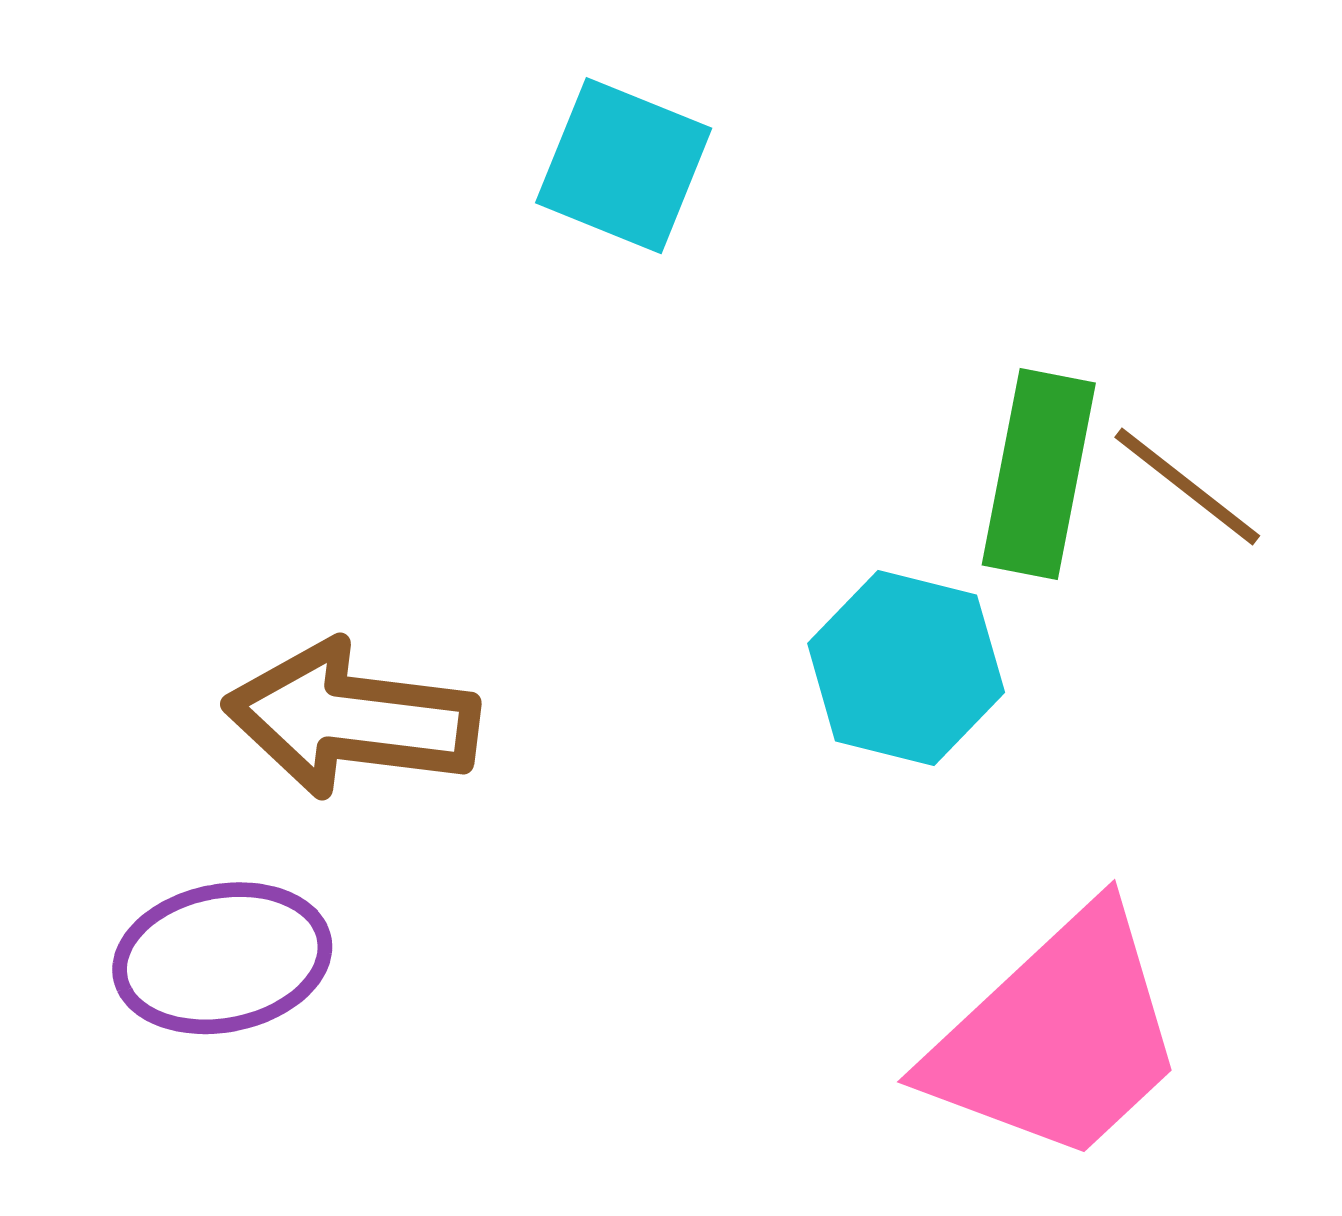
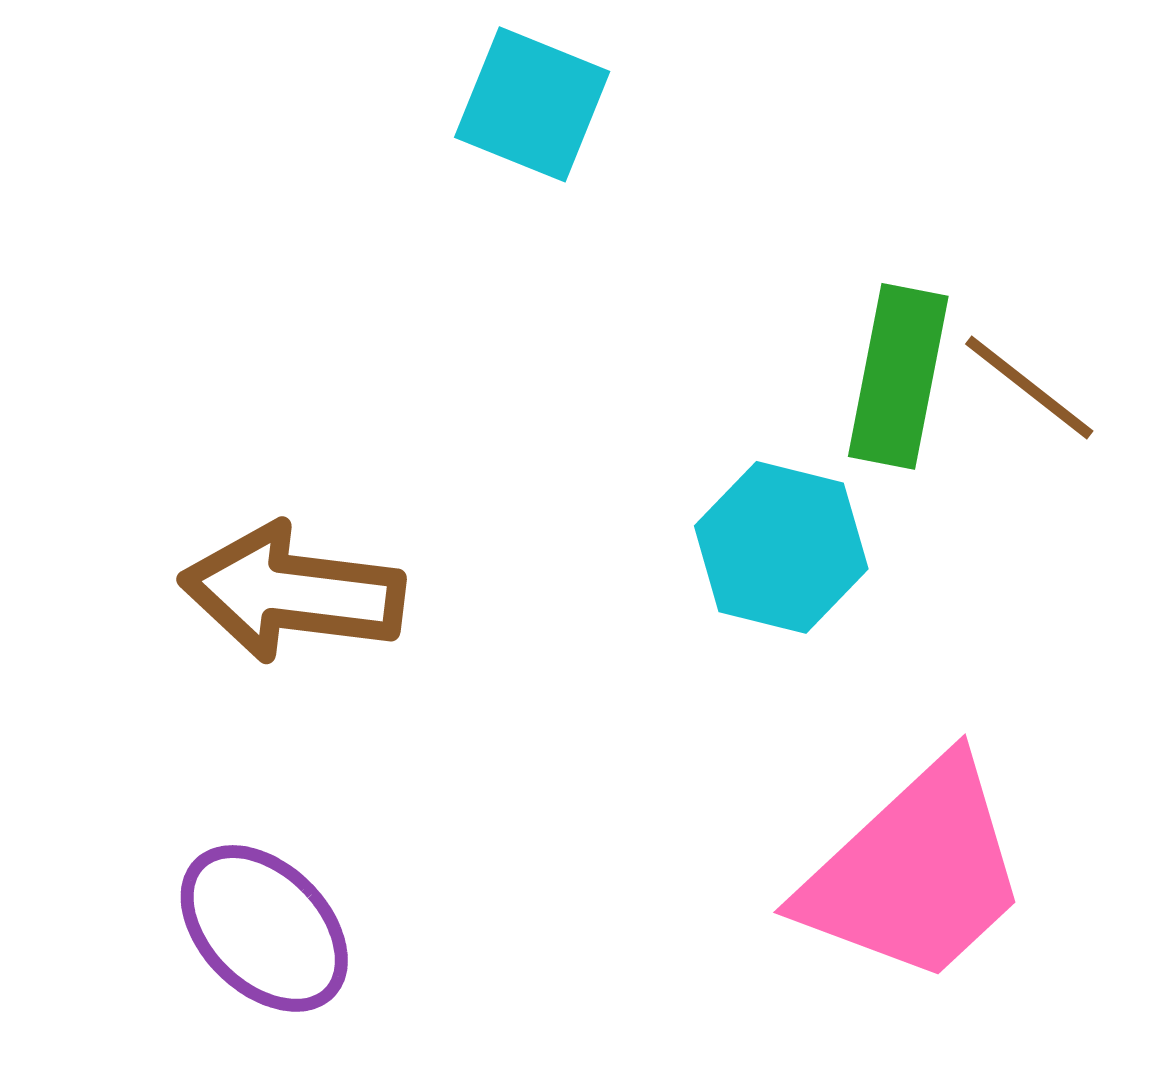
purple ellipse: (222, 958) -> (264, 928), moved, turned 56

